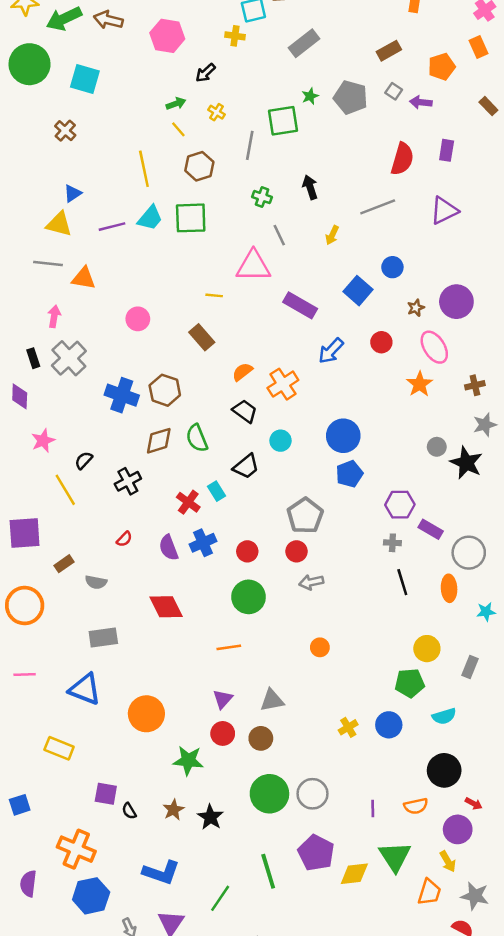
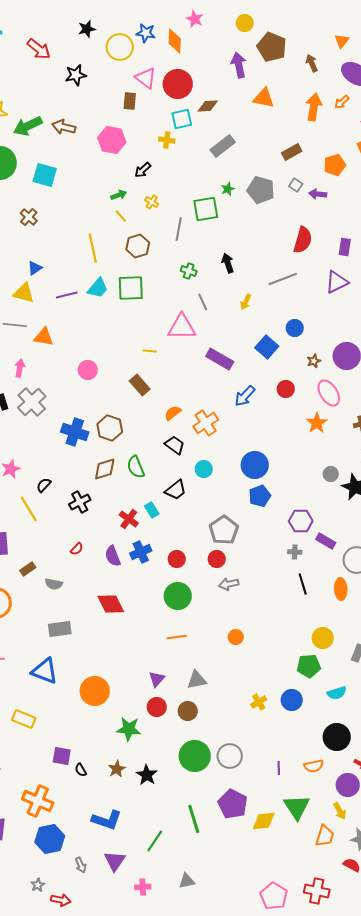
purple rectangle: (447, 150) -> (345, 247), moved
orange line: (229, 647) -> (177, 637), moved

